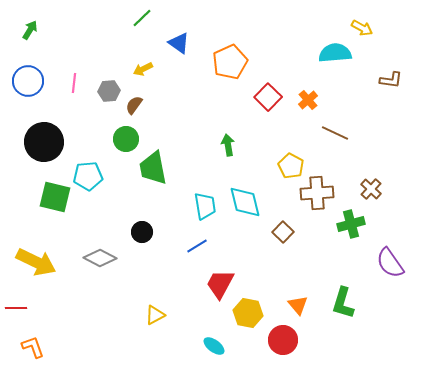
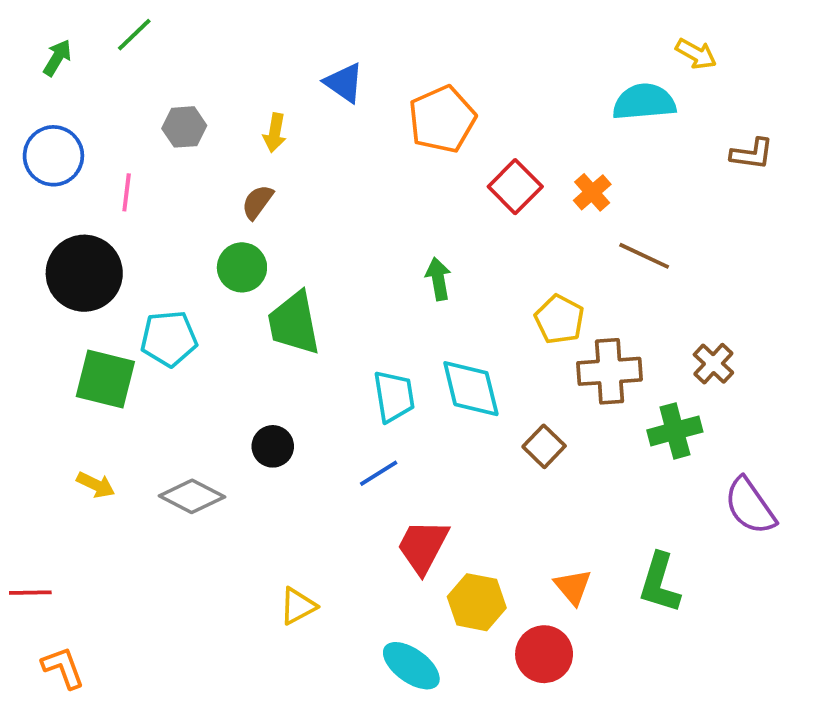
green line: (142, 18) -> (134, 35), moved
yellow arrow: (143, 69) -> (275, 133), turned -54
pink line: (74, 83) -> (127, 192), moved
gray hexagon: (109, 91) -> (184, 127), moved
yellow arrow: (36, 262) -> (96, 485), moved, size x0.5
cyan ellipse: (214, 346) -> (411, 666), size x1.4

